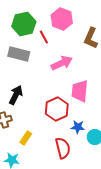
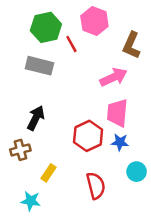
pink arrow: (62, 63) -> (114, 77), moved
blue star: (78, 127) -> (120, 142), moved

